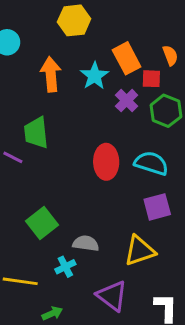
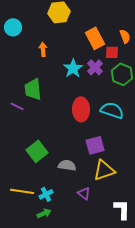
orange arrow: (51, 74) -> (43, 49), size x0.6
cyan star: (94, 76) -> (73, 68), moved
purple square: (157, 207) -> (95, 145), moved
cyan cross: (65, 267) -> (46, 194), moved
purple triangle: (112, 296) -> (84, 193), moved, size x0.6

